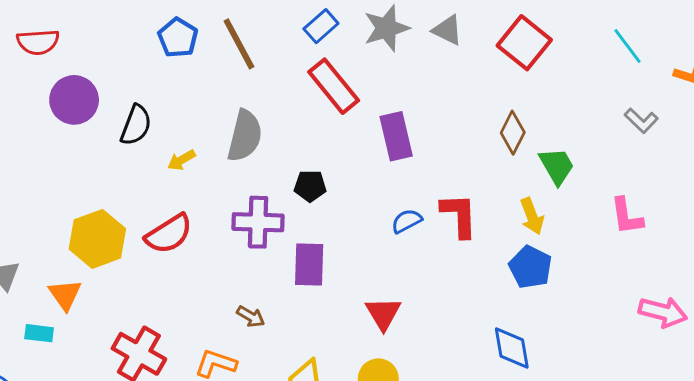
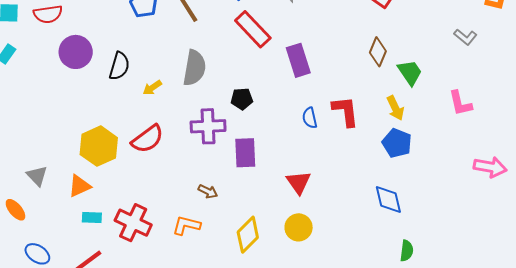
blue semicircle: (407, 221) -> (310, 118), turned -70
orange triangle: (65, 295) -> (79, 186), turned 45
cyan rectangle: (39, 333) -> (92, 217), moved

